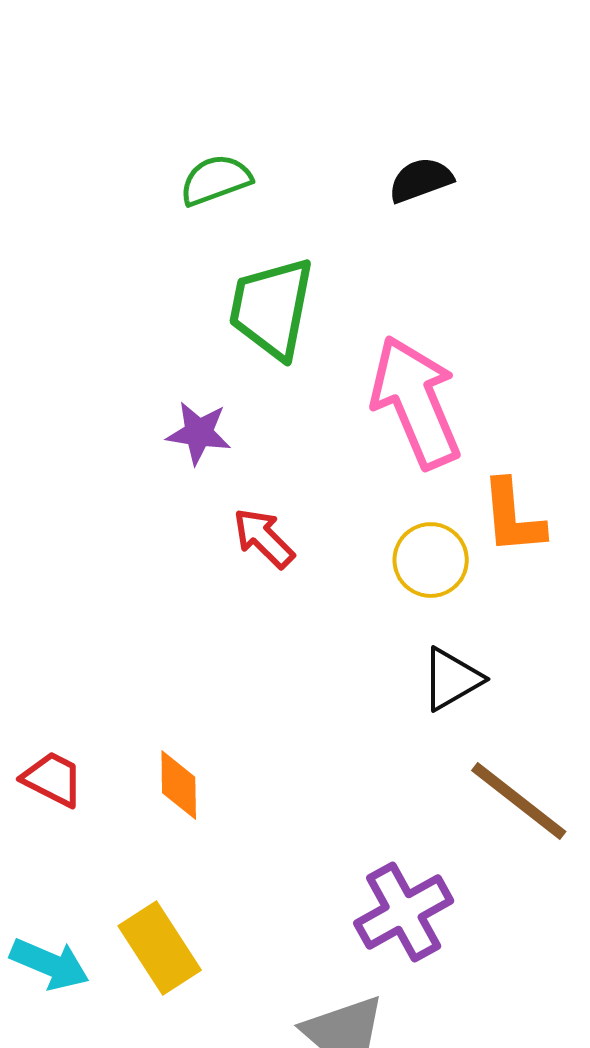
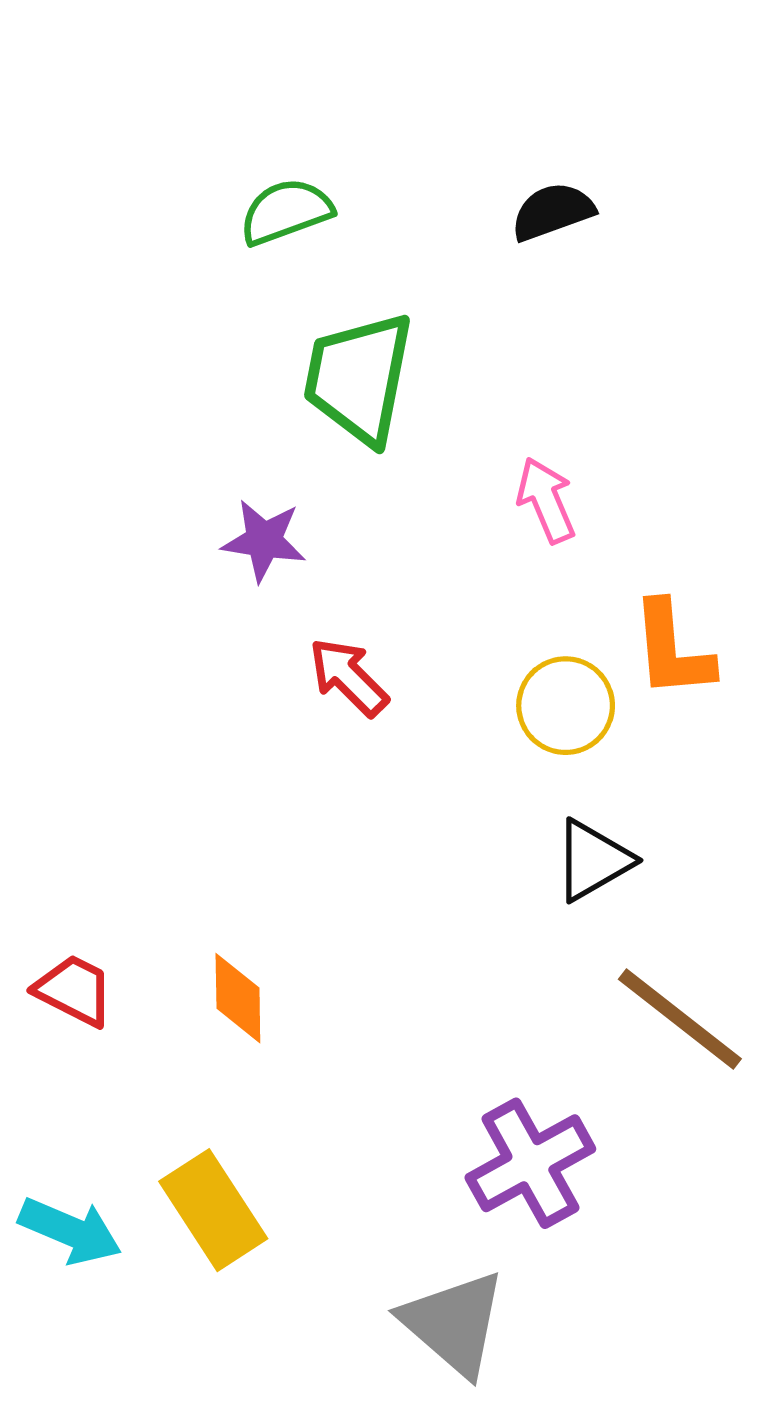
pink arrow: (416, 402) -> (546, 500), size x0.5

